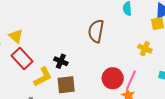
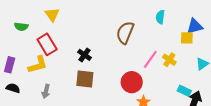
yellow triangle: (16, 36) -> (52, 15), moved
yellow L-shape: (43, 77) -> (38, 65), moved
pink line: (131, 80) -> (150, 59), moved

